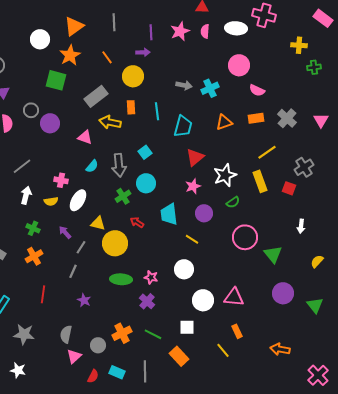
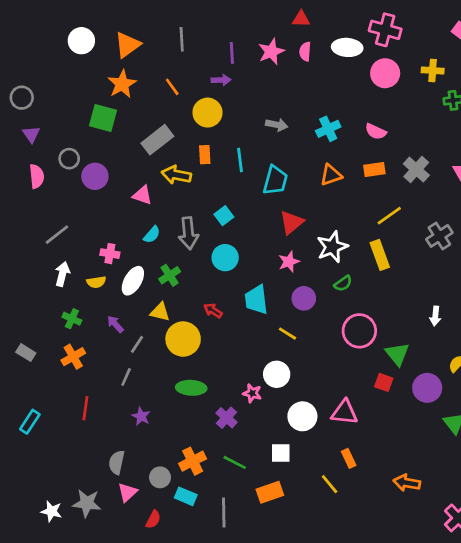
white circle: (40, 39) -> (81, 41), moved
pink circle: (239, 65) -> (385, 73), moved
cyan cross: (210, 88) -> (328, 129), moved
red square: (289, 188) -> (384, 382), moved
green cross: (123, 196) -> (170, 275), moved
pink star: (151, 277) -> (252, 393), moved
purple circle: (283, 293) -> (427, 388), moved
gray star: (24, 334) -> (87, 503), moved
orange rectangle: (179, 356) -> (270, 492), turned -66
cyan rectangle: (117, 372) -> (186, 496), moved

